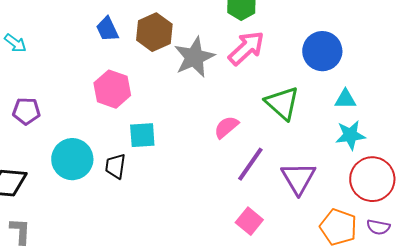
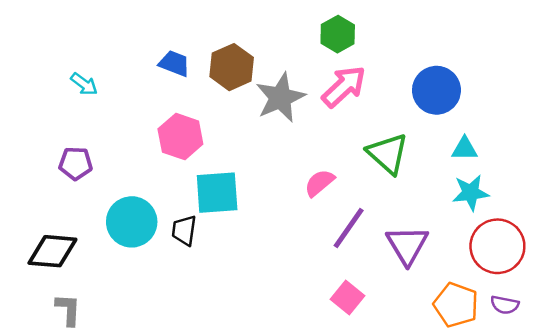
blue trapezoid: (107, 29) -> (174, 63), turned 136
cyan arrow: (15, 43) -> (84, 84), moved
cyan square: (142, 135) -> (217, 193), size x1.4

